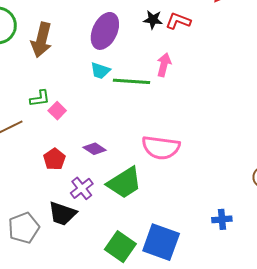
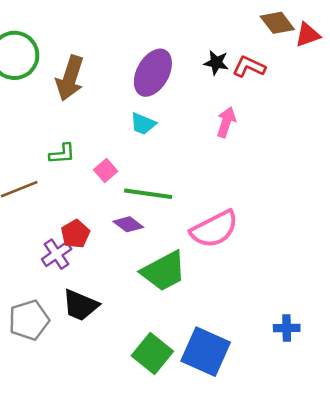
green line: (132, 81) -> (148, 194), moved
pink square: (57, 111) -> (106, 171), moved
pink semicircle: (161, 148) -> (214, 229), turned -39
purple cross: (82, 188) -> (57, 254), moved

